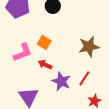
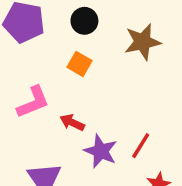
orange square: (44, 42) -> (79, 64), moved
brown star: (89, 47) -> (143, 42), moved

